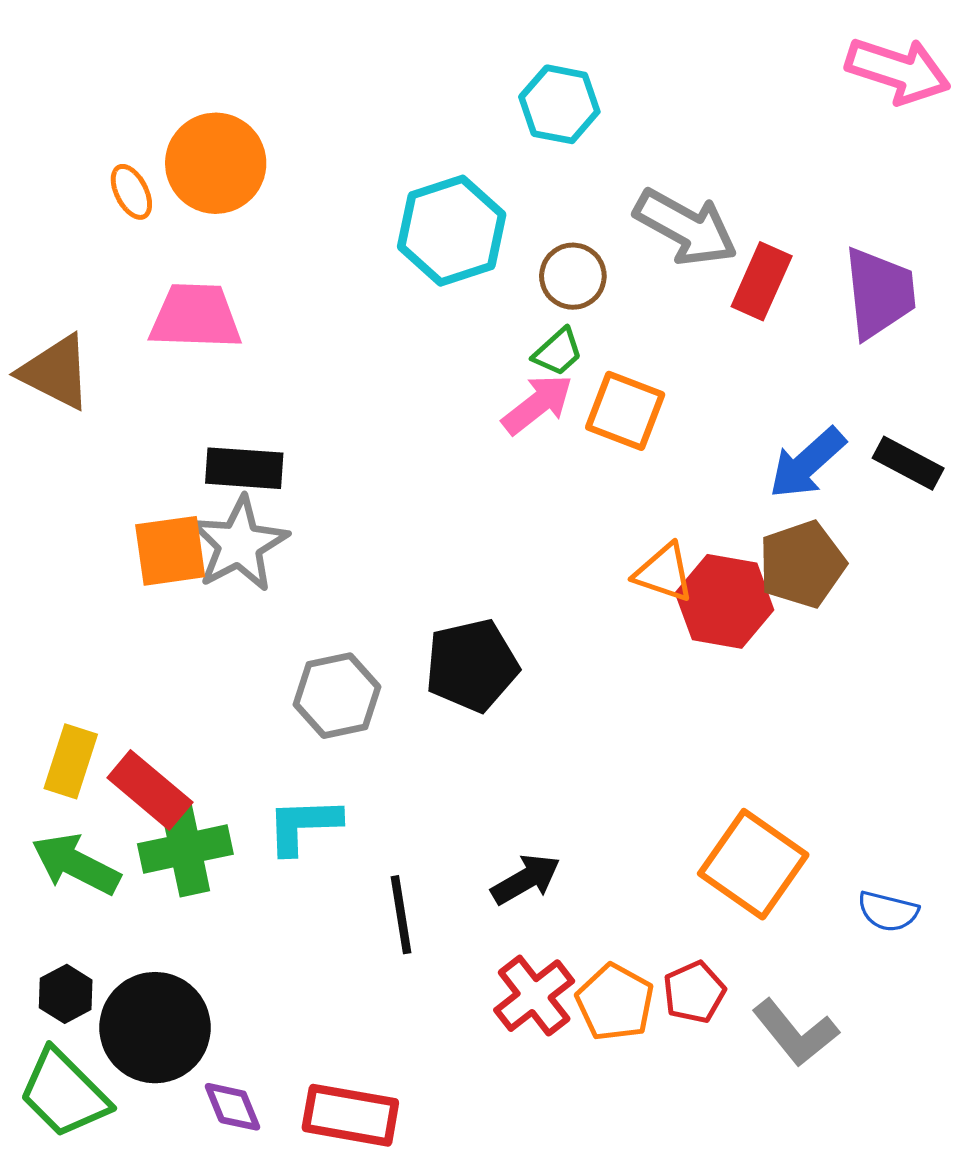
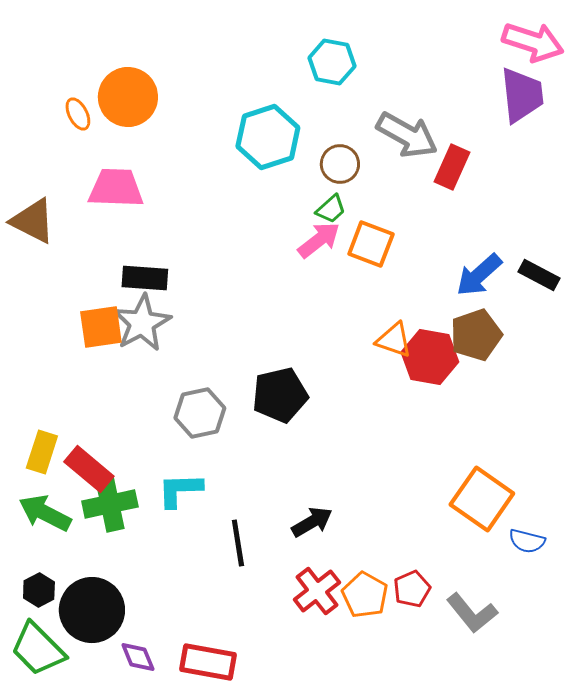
purple trapezoid: (880, 293) -> (522, 95), moved
orange square: (753, 864) -> (482, 499), moved

